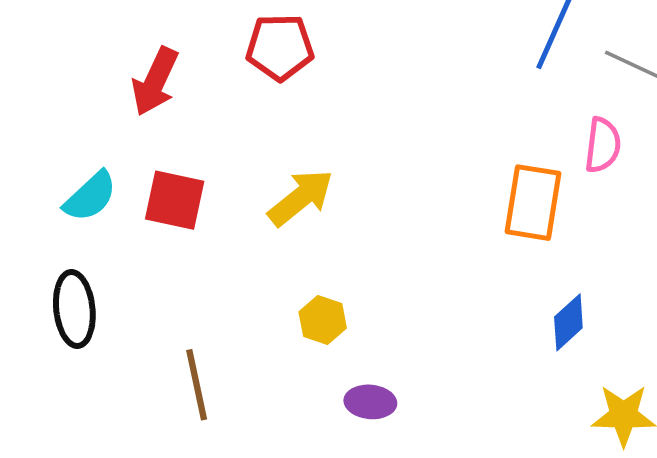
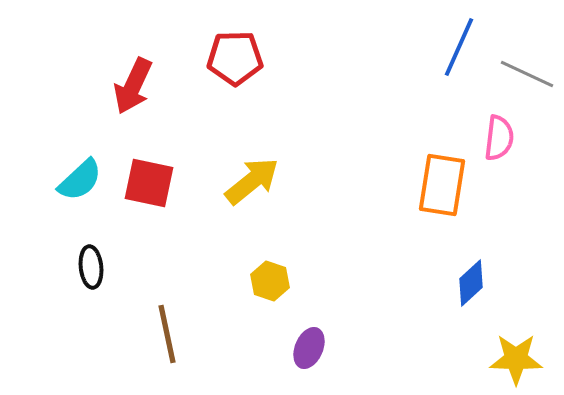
black ellipse: (74, 309) -> (91, 267), moved, size x0.7
purple ellipse: (370, 402) -> (309, 348), turned -72

